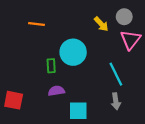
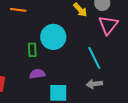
gray arrow: (116, 101) -> (94, 84), turned 91

